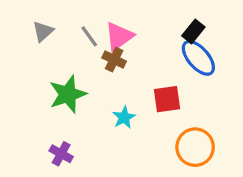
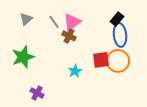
blue ellipse: (198, 58) -> (120, 35), turned 35
green star: (68, 94) -> (23, 57), moved
orange circle: (195, 147) -> (118, 61), moved

